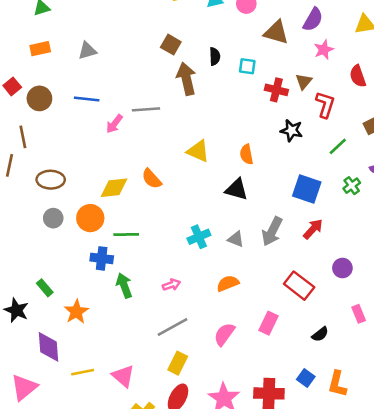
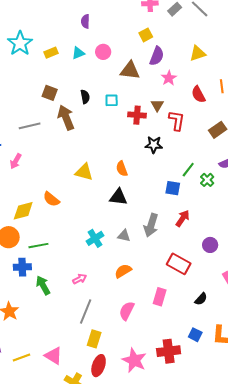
gray line: (146, 109) -> (30, 126), moved
green line: (338, 146) -> (188, 170), moved
blue square: (307, 189) -> (173, 188), size x0.7
gray line: (172, 327) -> (86, 312), turned -30

